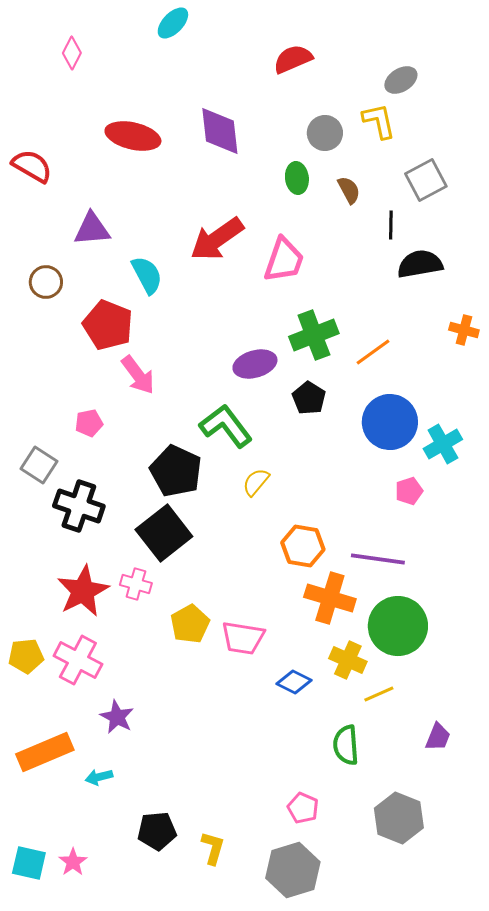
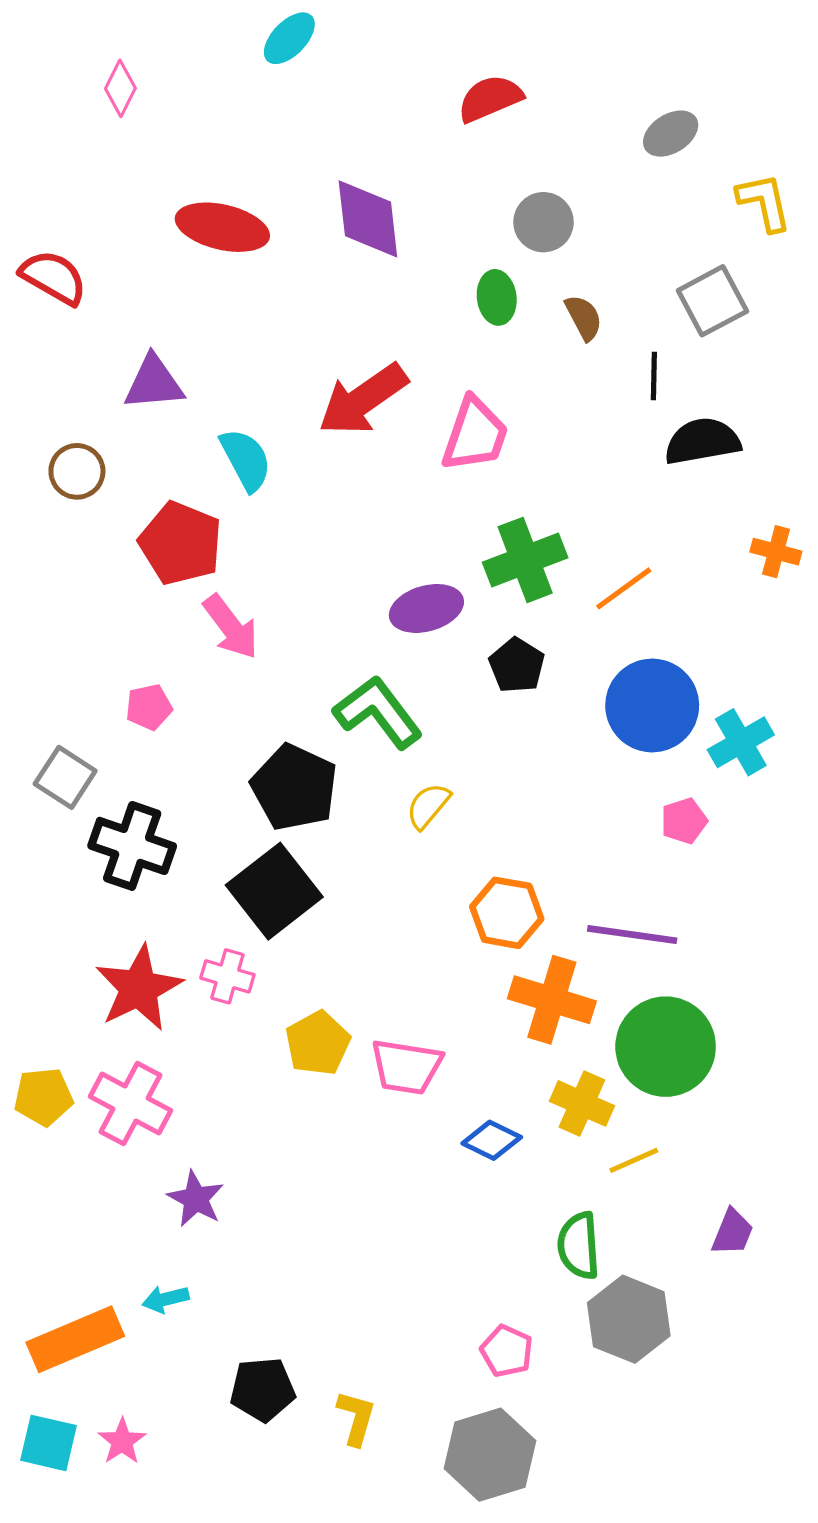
yellow L-shape: (379, 121) -> (764, 202), moved
orange rectangle: (45, 752) -> (75, 1339), moved
gray hexagon: (399, 818) -> (629, 1319), moved

